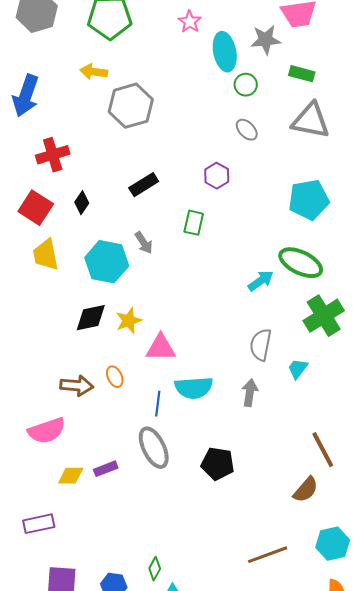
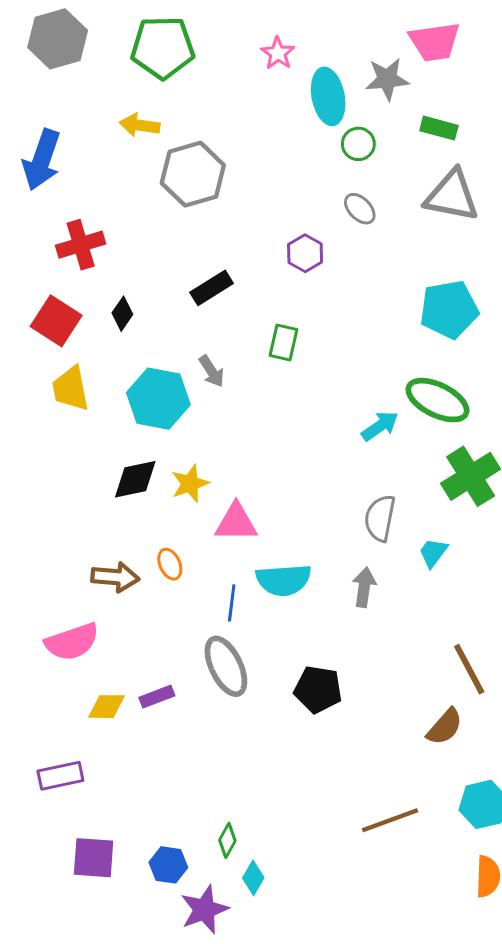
purple hexagon: (217, 176) -> (305, 253), moved

